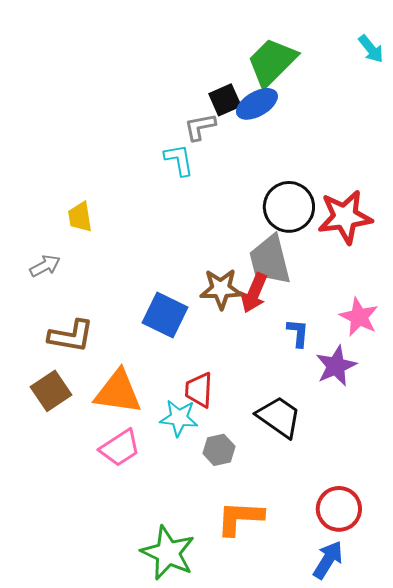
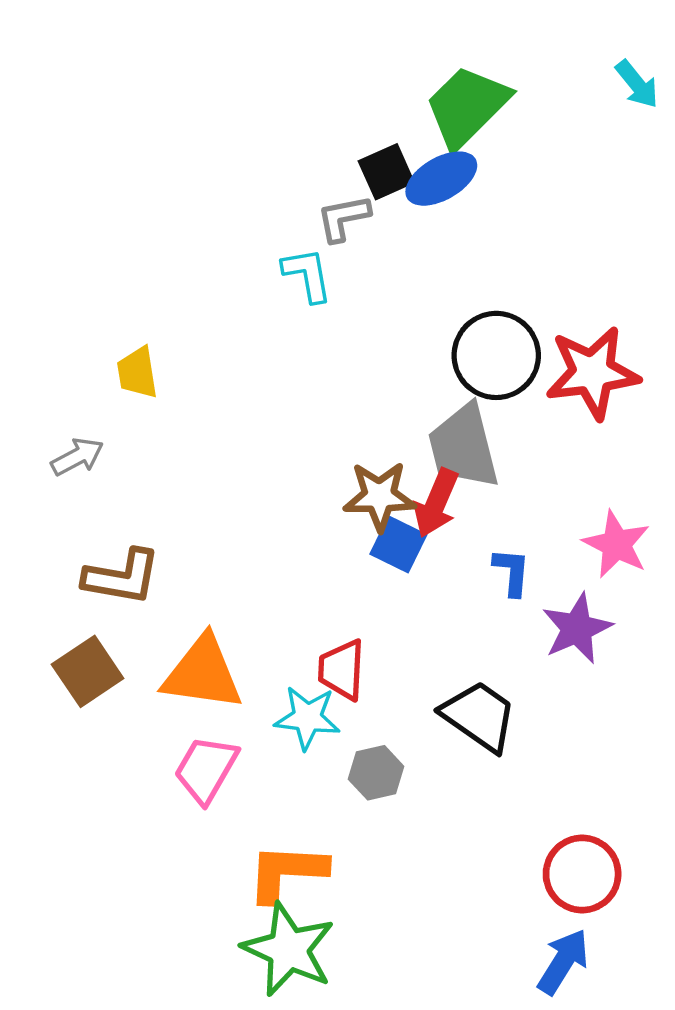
blue square: (165, 315) -> (398, 544), moved, size x0.7
pink trapezoid: (120, 448) -> (206, 769), turned 153
orange L-shape: (240, 518) -> (287, 872), moved

